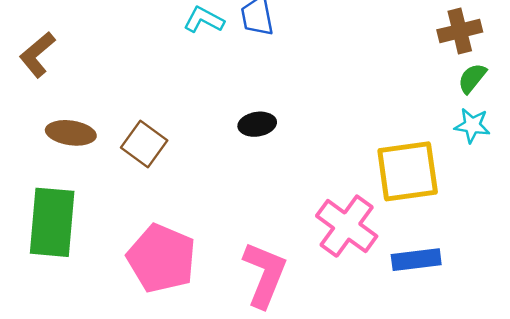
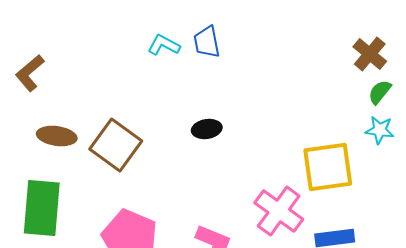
brown cross: (460, 31) -> (370, 54), turned -36
brown square: (144, 144) -> (116, 145), size x1.4

